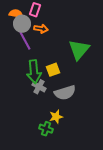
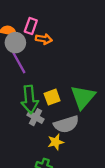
orange arrow: (41, 29) -> (44, 39), moved
green triangle: (79, 50) -> (83, 97), moved
yellow star: (56, 117) -> (56, 142), moved

